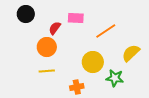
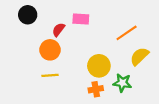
orange line: (106, 31) -> (127, 33), moved
orange cross: (77, 87) -> (96, 89), moved

